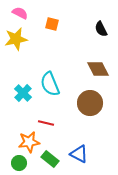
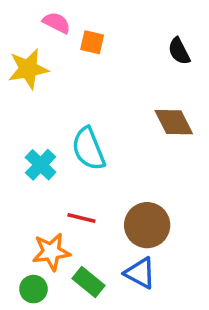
pink semicircle: (20, 13) -> (57, 23), moved
brown circle: (90, 103) -> (147, 225), moved

